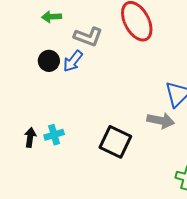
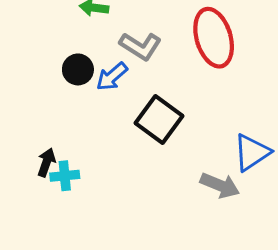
black arrow: (30, 137) -> (46, 162), moved
black square: (115, 142) -> (159, 120), moved

